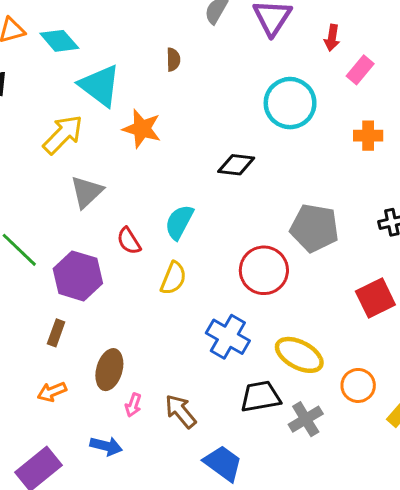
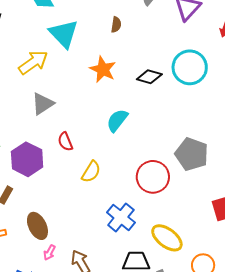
orange star: (142, 129) -> (103, 69), moved
black diamond: (236, 165) -> (149, 77), moved
cyan semicircle: (179, 222) -> (117, 120), moved
brown ellipse: (109, 370) -> (37, 226), turned -52

